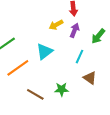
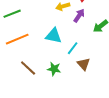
cyan triangle: (44, 51) -> (54, 36), moved, turned 36
cyan line: (79, 57) -> (73, 48), moved

